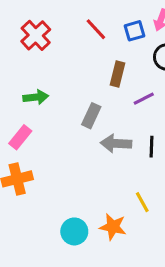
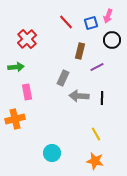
red cross: (36, 35) -> (27, 39), moved
green arrow: (36, 97) -> (16, 67), moved
pink rectangle: (20, 137) -> (27, 92), moved, turned -49
orange star: (113, 227) -> (95, 161), moved

